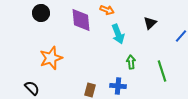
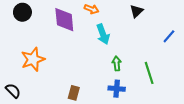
black triangle: (150, 23) -> (137, 11), moved
blue cross: (118, 86) -> (117, 89), moved

